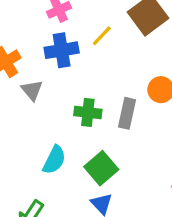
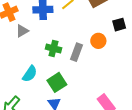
gray triangle: (32, 90) -> (22, 31), turned 32

